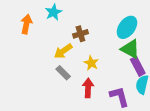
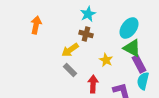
cyan star: (53, 12) -> (88, 14), moved
brown cross: (80, 34) -> (86, 34), turned 32
yellow star: (91, 63) -> (106, 60), moved

